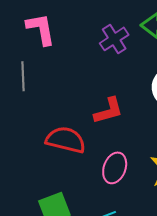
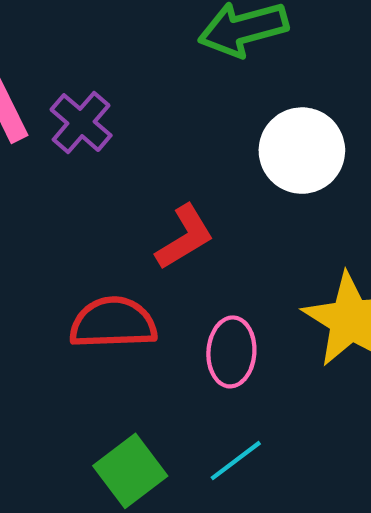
purple cross: (114, 39) -> (81, 123), moved

